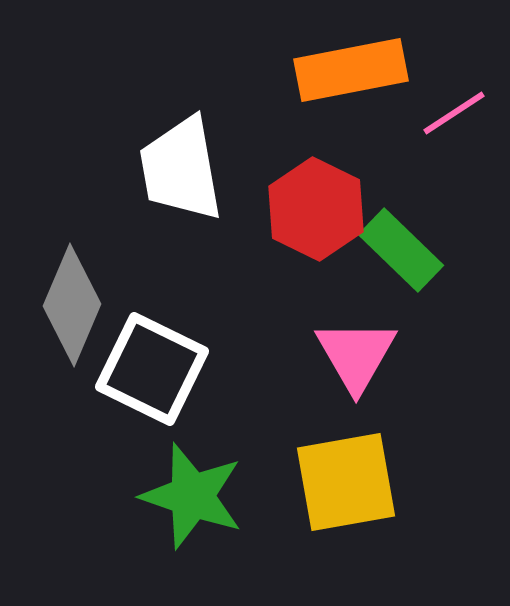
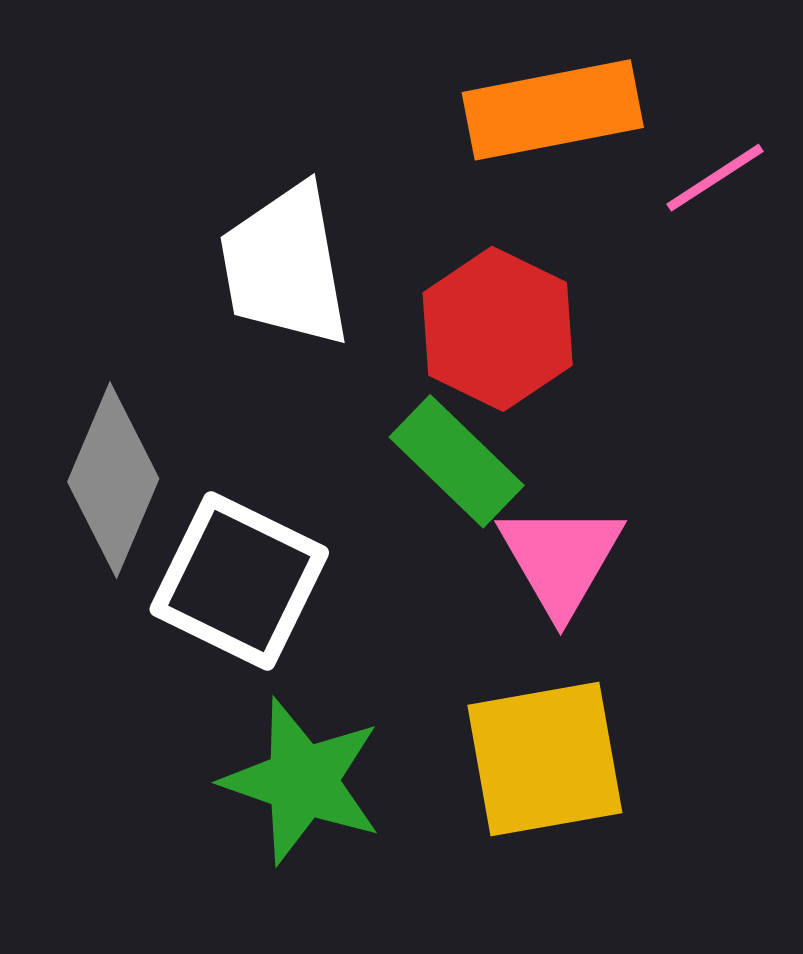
green rectangle: (401, 250) -> (457, 461), moved

